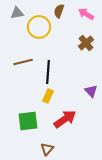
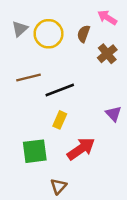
brown semicircle: (59, 11) -> (83, 34), moved
gray triangle: (17, 13) -> (20, 29), moved, turned -32
black line: (48, 72) -> (60, 90), turned 65

